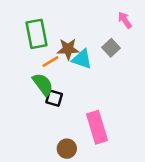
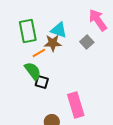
pink arrow: (125, 20) -> (98, 20), size x1.6
cyan triangle: (82, 59) -> (59, 30), moved

